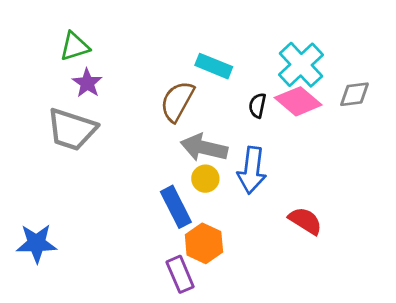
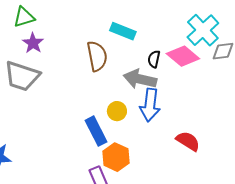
cyan cross: (301, 65) -> (203, 30), moved
brown semicircle: (177, 101) -> (97, 56), turned 140
gray arrow: (204, 148) -> (140, 79), moved

